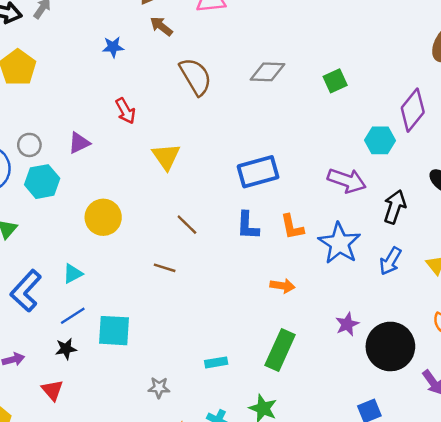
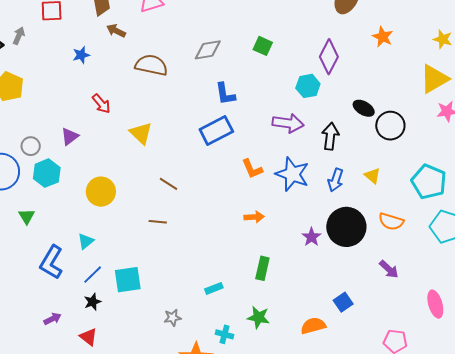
brown semicircle: (196, 76) -> (151, 65), turned -36
green square: (335, 81) -> (263, 46), turned -30
blue L-shape: (248, 226) -> (225, 94), moved
black circle: (390, 346) -> (346, 227), moved
green rectangle: (280, 350) -> (262, 268), size x0.7

